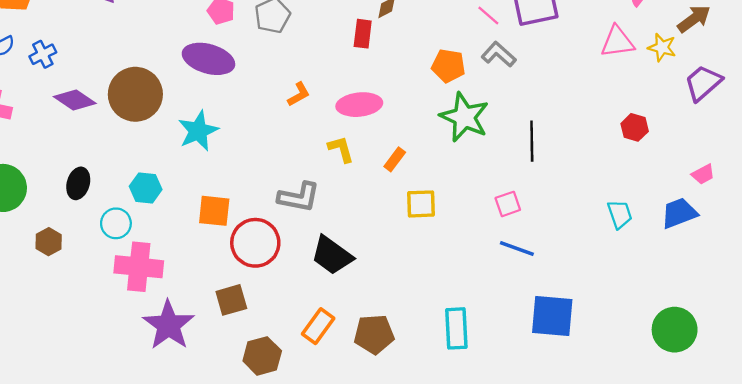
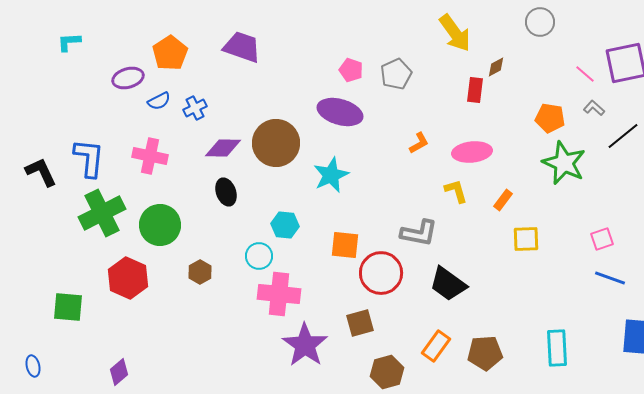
gray L-shape: (499, 54) -> (594, 108), size x0.7
purple diamond: (75, 100) -> (223, 148), turned -33
black line: (532, 141) -> (623, 136), moved, turned 52
black ellipse: (78, 183) -> (226, 192), moved, turned -36

